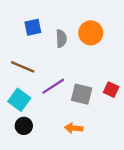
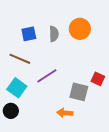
blue square: (33, 27) -> (29, 34), moved
gray square: (82, 94) -> (79, 92), moved
black circle: (24, 126) -> (11, 111), moved

